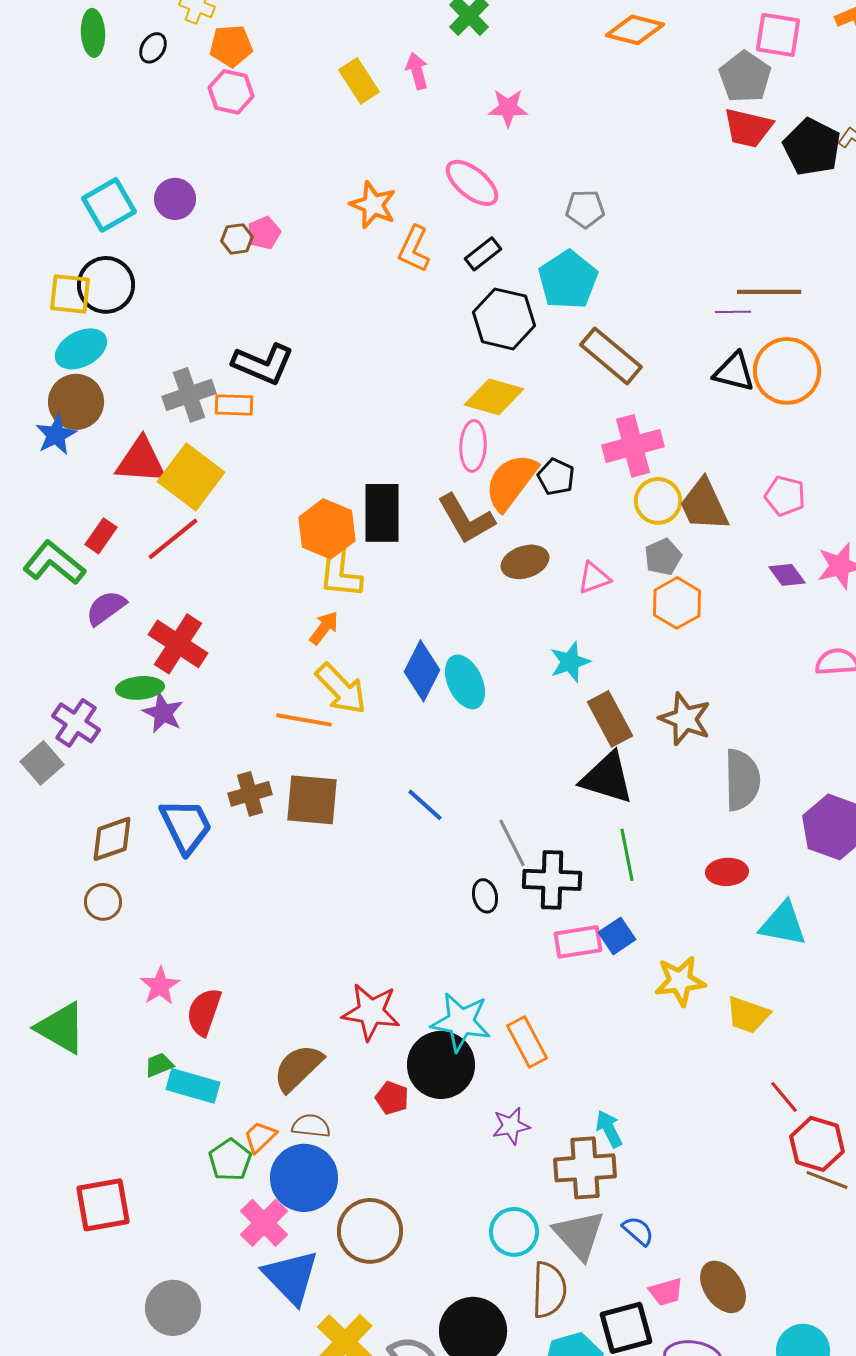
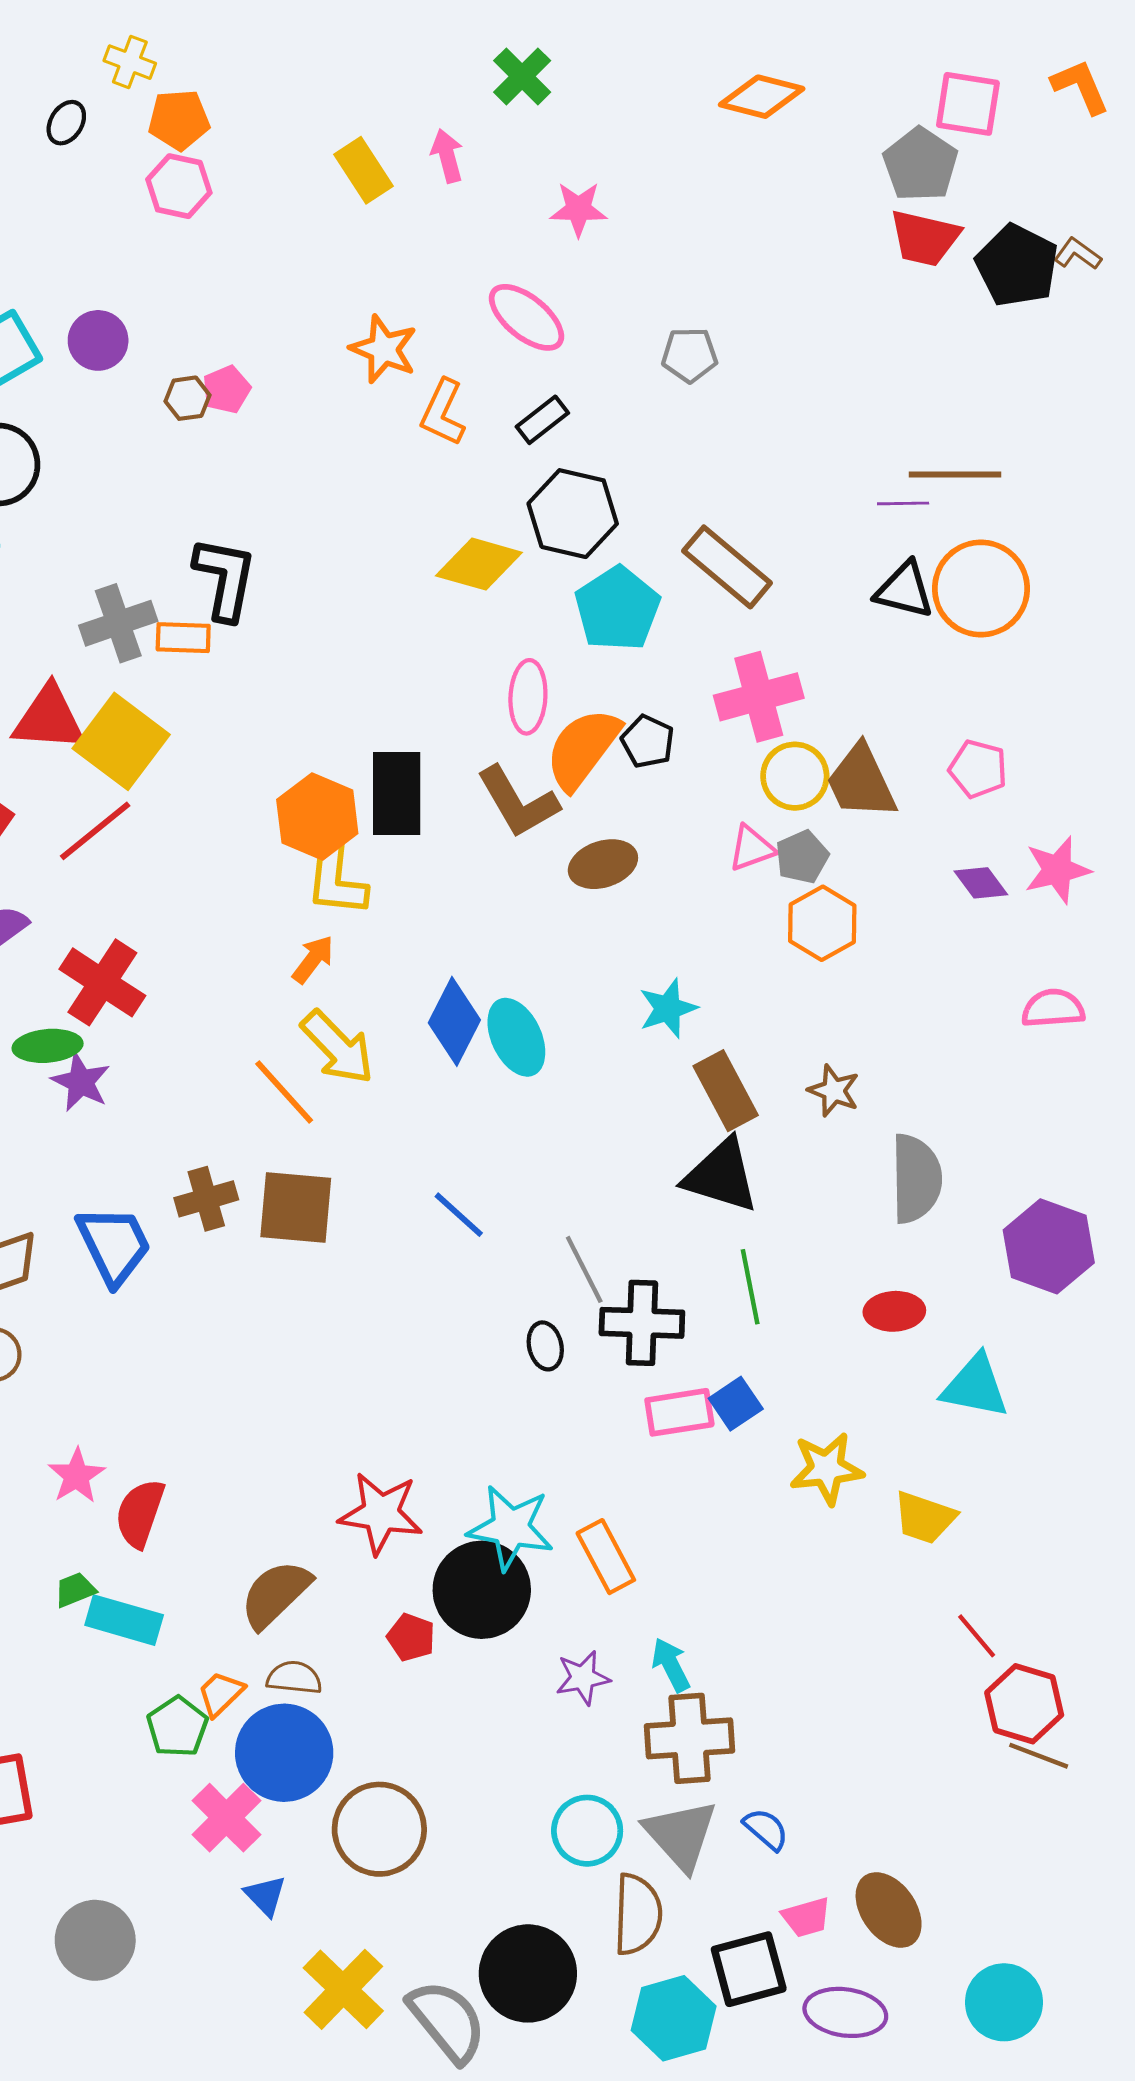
cyan pentagon: (568, 280) -> (617, 609), moved
black L-shape: (263, 364) -> (225, 578), turned -102
yellow diamond: (494, 397) -> (479, 564), moved
pink triangle: (594, 578) -> (752, 848), moved
brown star: (685, 719) -> (834, 1091), size x0.7
orange line: (304, 720) -> (284, 1092), turned 38
cyan arrow: (609, 1129) -> (671, 1665), moved
blue triangle: (291, 1277) -> (265, 1896), size x0.5

